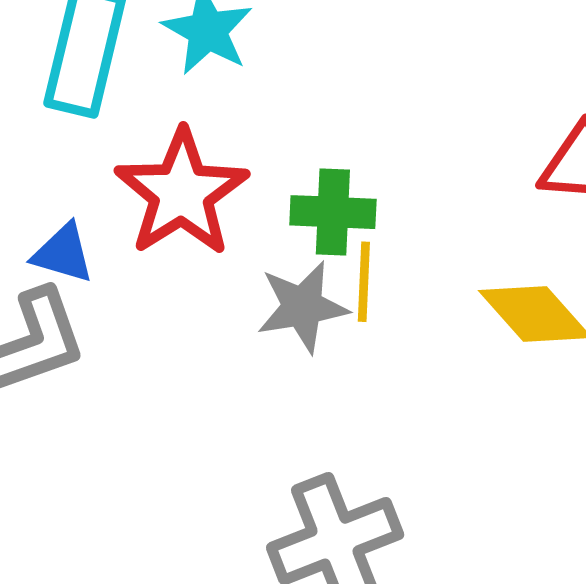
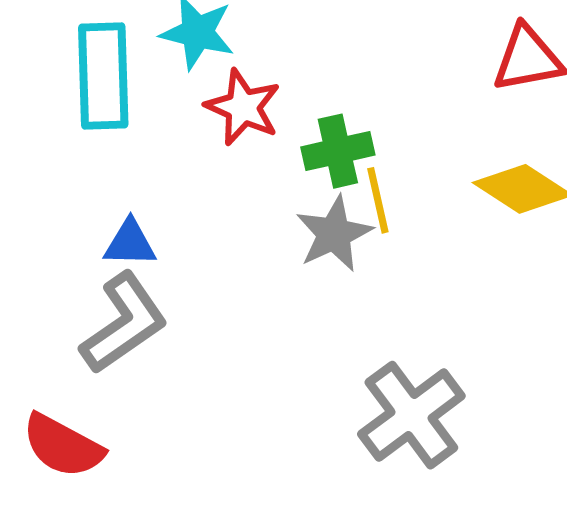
red star: (182, 193) -> (243, 107), moved, size x0.7

